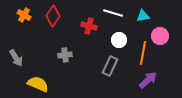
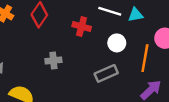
cyan triangle: (143, 16) -> (136, 15), moved
gray rectangle: (110, 66) -> (106, 73), turned 42

